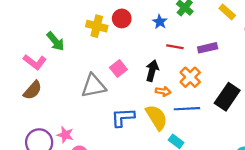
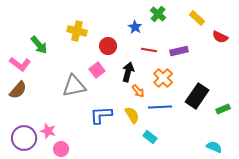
red circle: (122, 18) -> (108, 46), moved
orange arrow: (163, 91) -> (138, 91), turned 40
yellow semicircle: (156, 117) -> (132, 115), size x0.7

